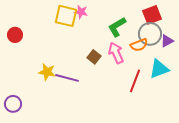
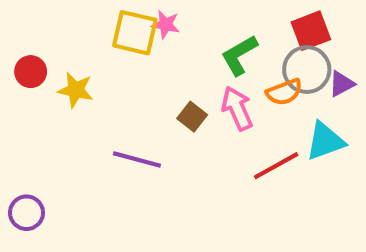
yellow star: (47, 72) -> (76, 90), moved
red line: (135, 81) -> (276, 166), turned 40

